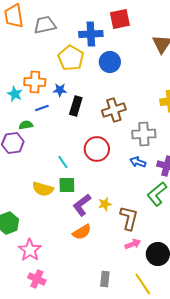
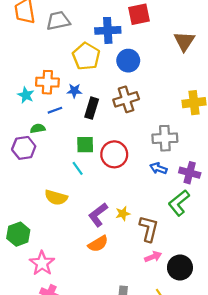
brown cross: (114, 110) -> (126, 99), moved
green square: (67, 185) -> (85, 145), moved

